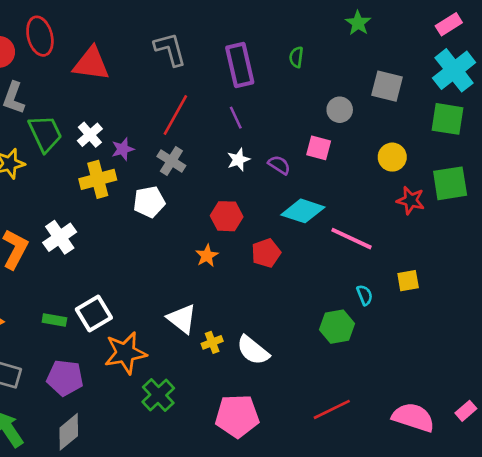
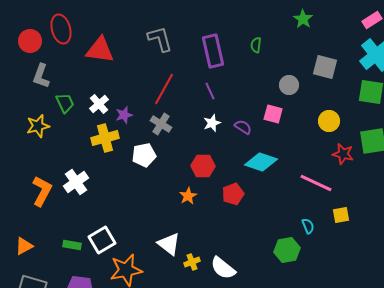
green trapezoid: (45, 133) -> (65, 103), size x0.7
pink line: (351, 239) -> (316, 183), moved

